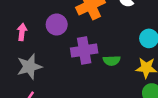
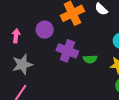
purple cross: (84, 50) -> (67, 51), turned 30

